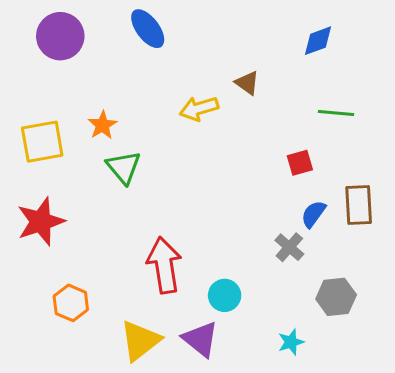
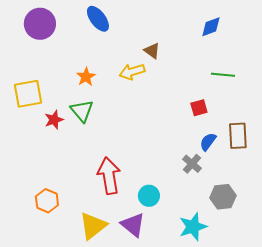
brown triangle: (247, 83) -> (152, 51), moved
orange star: (102, 125) -> (86, 77), moved
red star: (41, 222) -> (54, 120), moved, size x0.6
cyan star: (291, 342) -> (193, 227), size x1.6

